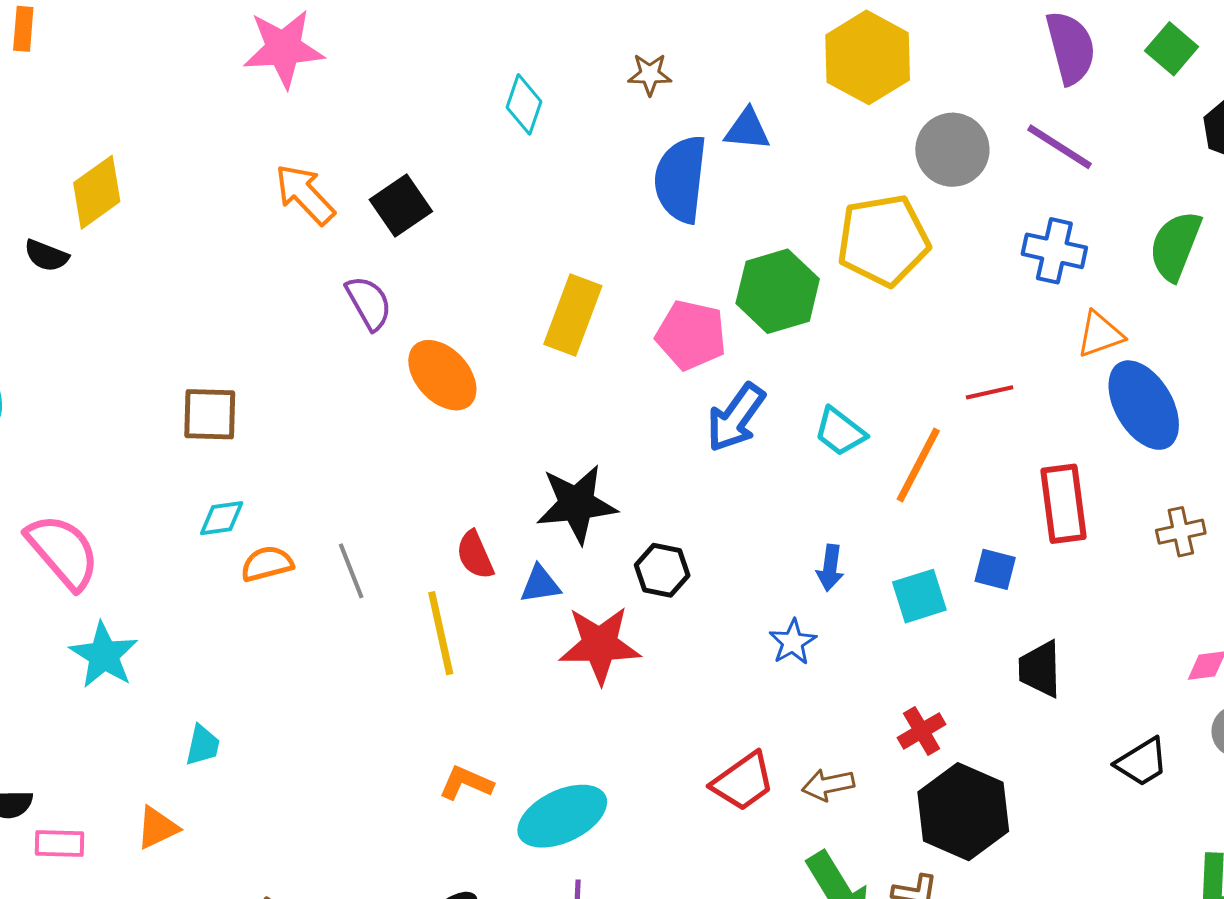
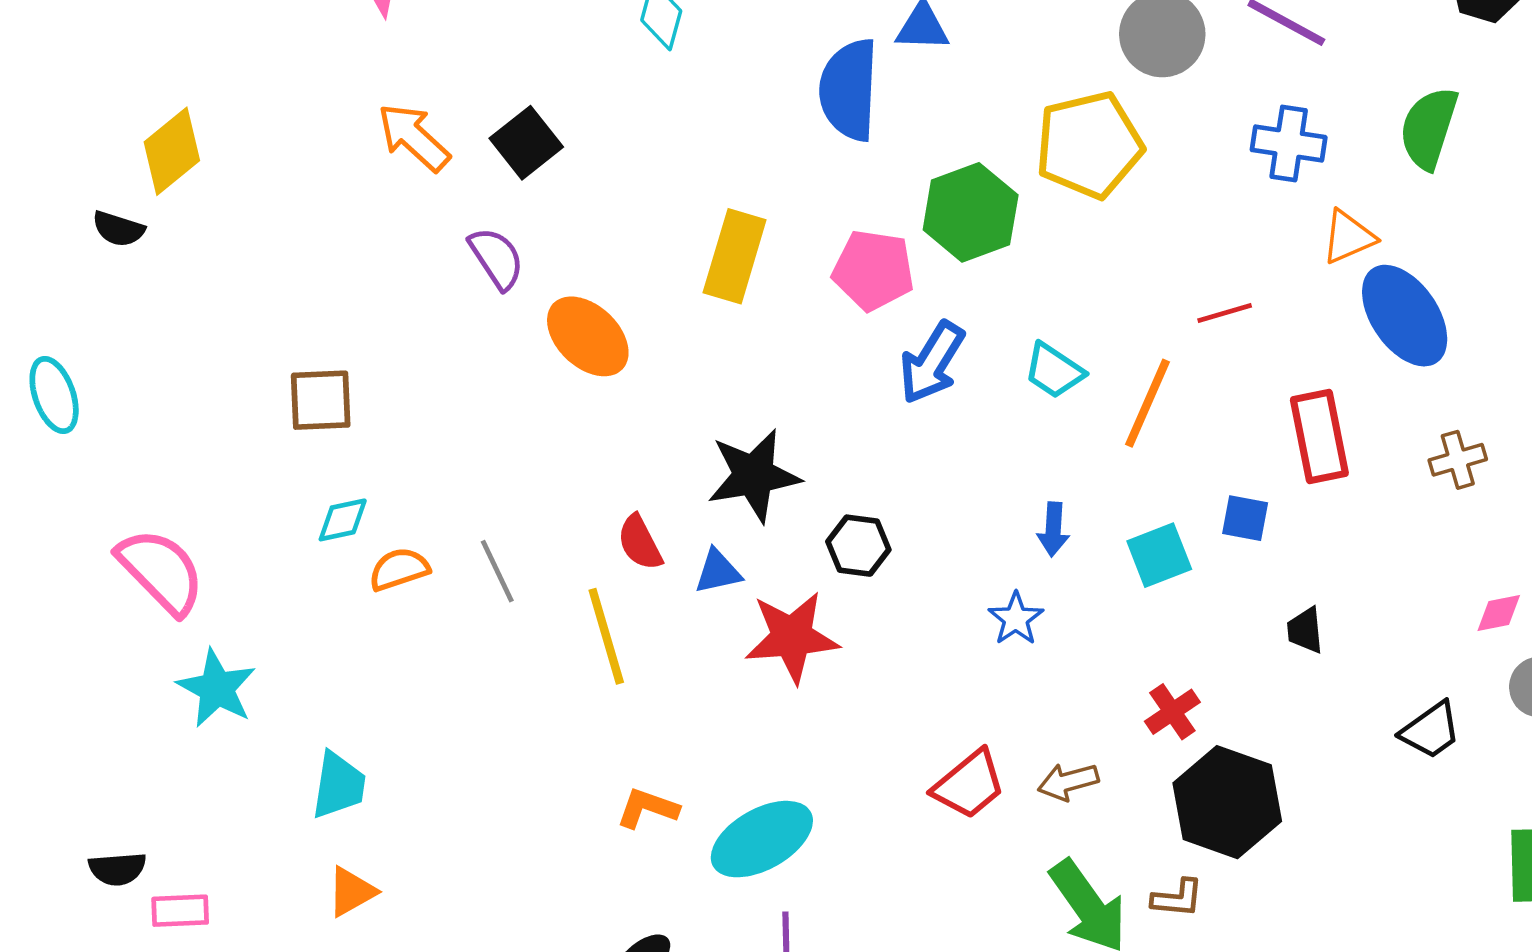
black trapezoid: (1040, 669) -> (1305, 630), size x0.7
cyan trapezoid: (203, 745) -> (339, 785), size x1.4
orange triangle: (157, 828) -> (351, 892), moved

